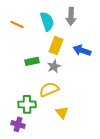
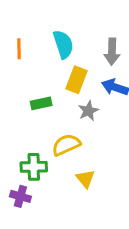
gray arrow: (71, 16) -> (112, 52), moved
orange line: (17, 24) -> (19, 49), turned 64
gray star: (54, 66) -> (88, 111), moved

